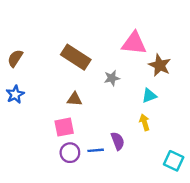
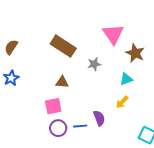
pink triangle: (134, 43) -> (113, 34), turned 50
yellow arrow: (145, 122) -> (122, 102), turned -120

